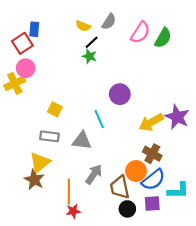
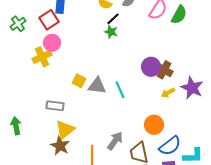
purple circle: (120, 94) -> (151, 67), moved
yellow arrow: (151, 122) -> (168, 93), size x0.6
gray rectangle: (49, 136) -> (55, 106), moved
gray triangle: (82, 141) -> (97, 86), moved
brown cross: (152, 154) -> (164, 70), moved
orange circle: (136, 171) -> (154, 125), moved

